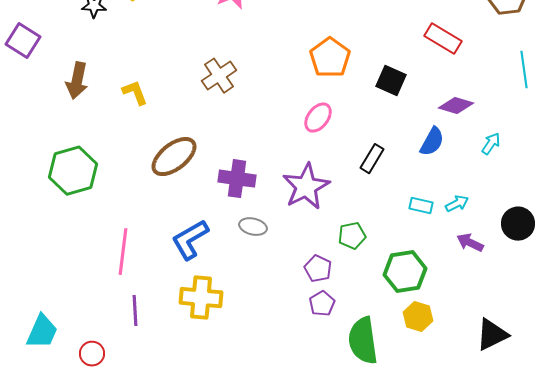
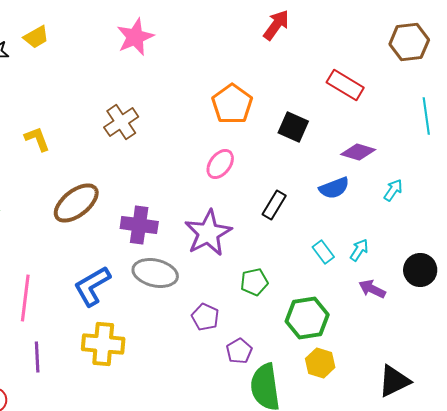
blue semicircle: (432, 142) -> (334, 188), turned 40
cyan arrow: (457, 204) -> (359, 250), turned -30
cyan rectangle: (421, 206) -> (323, 252), turned 40
gray ellipse: (253, 227) -> (155, 273), size x1.6
purple pentagon: (318, 269) -> (205, 317), moved
purple pentagon: (322, 304) -> (239, 351), moved

